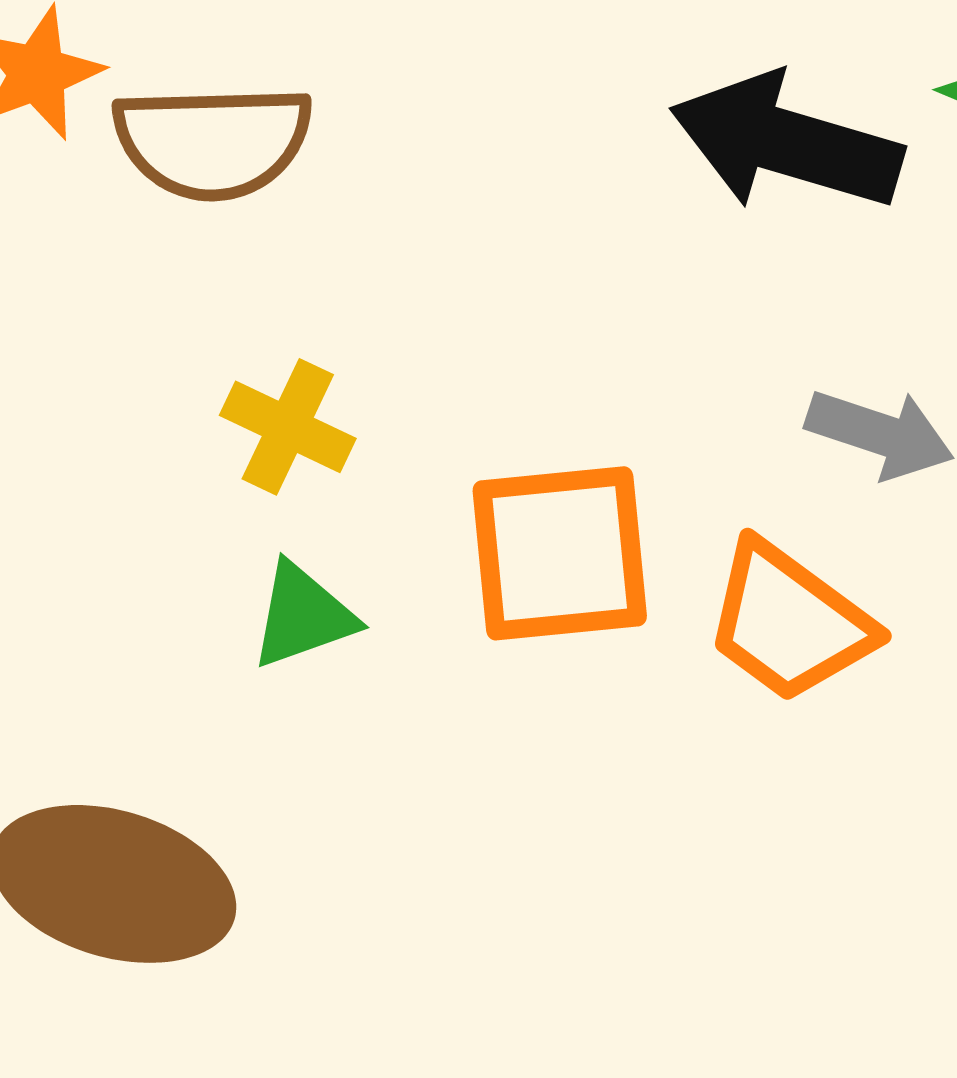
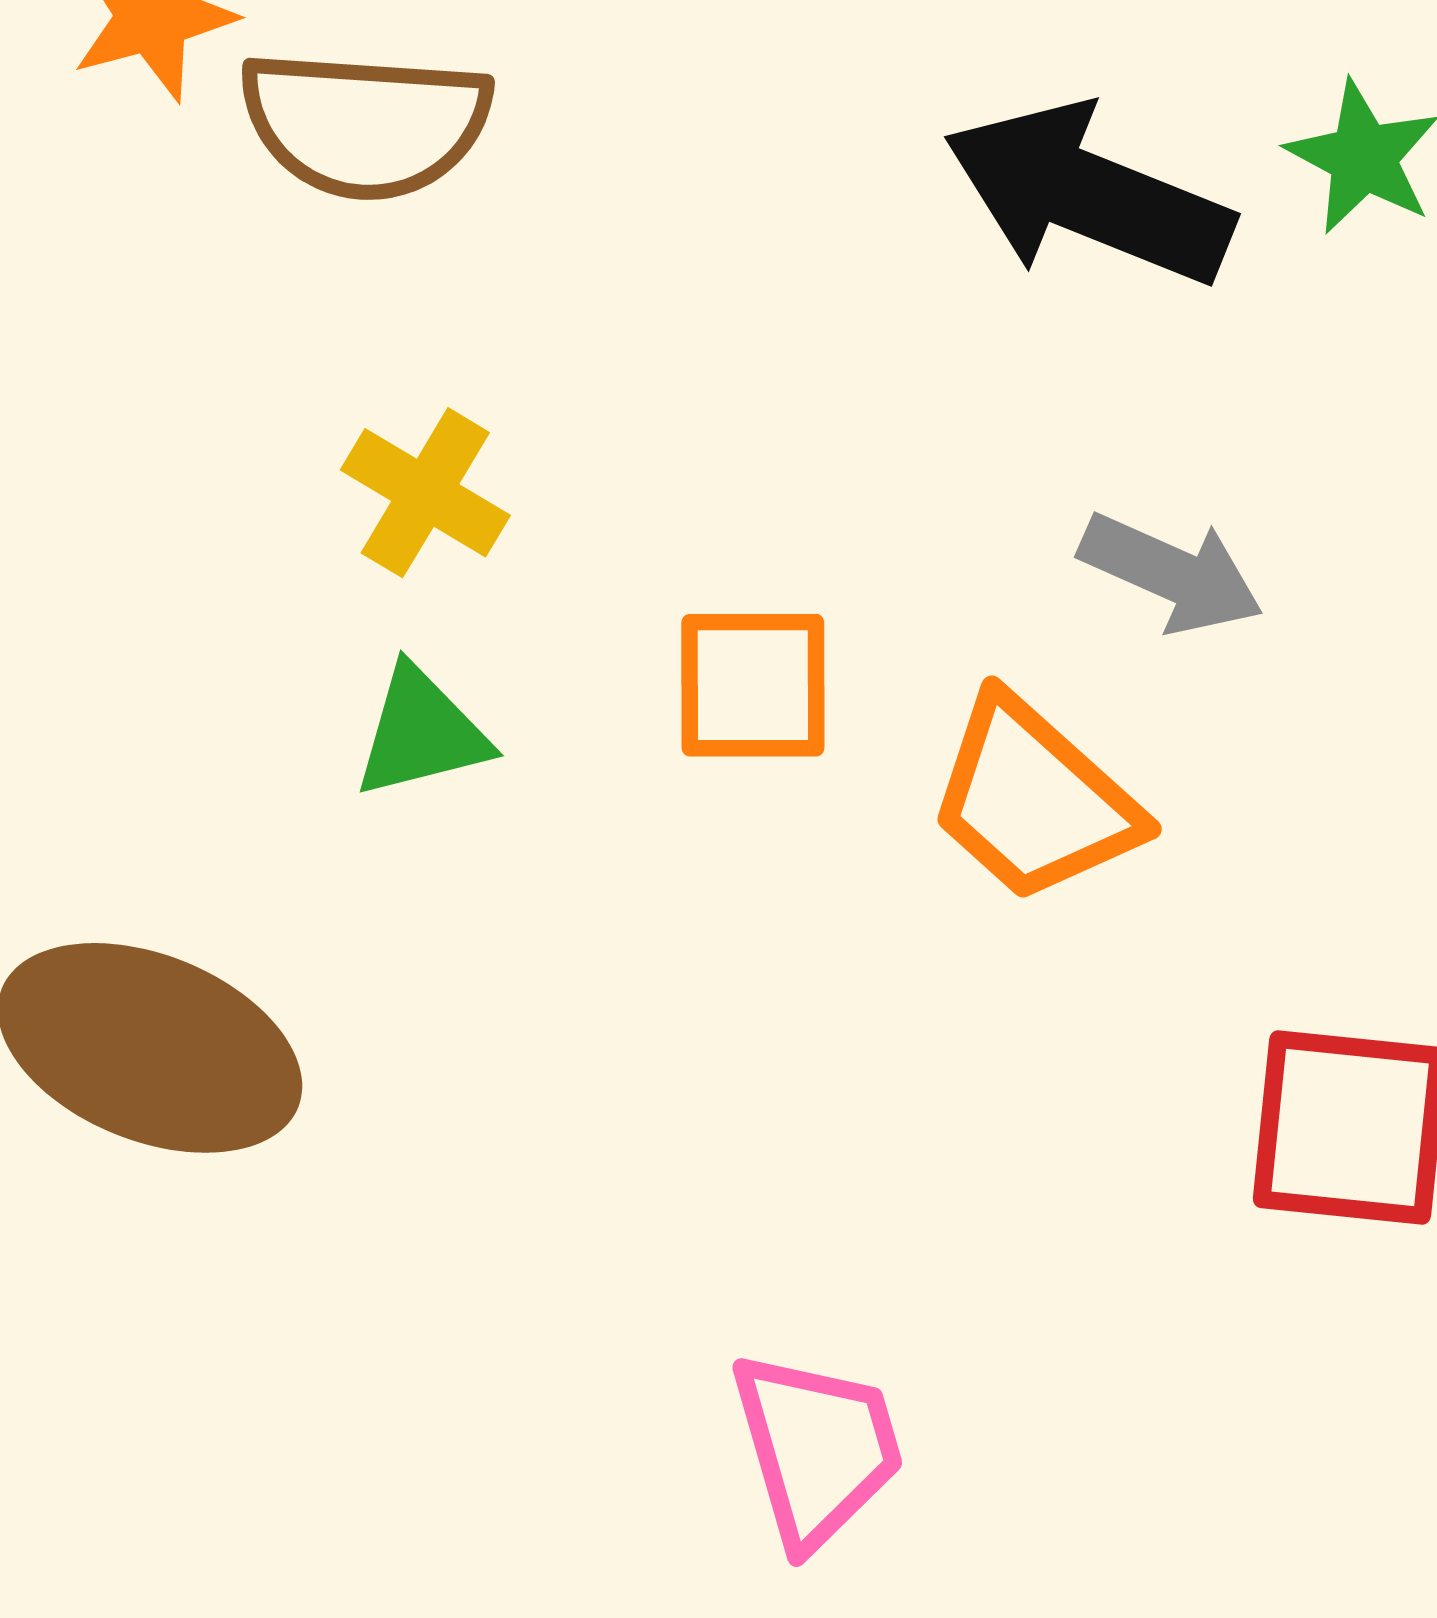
orange square: (560, 553) -> (753, 685), size x0.7

